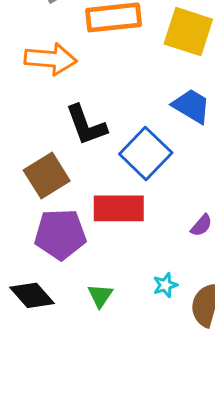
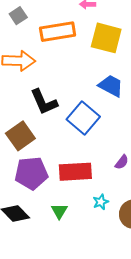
red rectangle: (119, 208) -> (75, 172), moved

